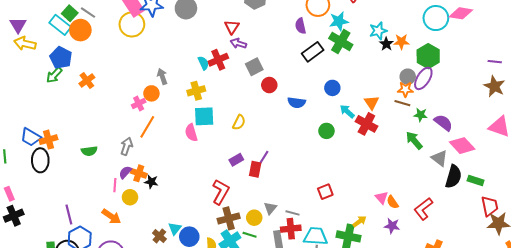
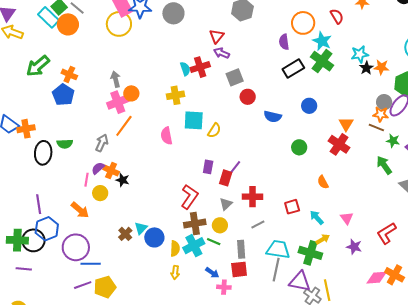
cyan star: (339, 21) -> (322, 41), turned 30
blue pentagon: (61, 58) -> (63, 95), moved
green arrow: (54, 75) -> (38, 66), size x1.4
gray arrow: (162, 76) -> (116, 79), moved
orange cross: (87, 80) -> (69, 74), turned -35
pink cross: (139, 104) -> (118, 102), size x1.5
cyan arrow: (347, 111) -> (317, 218), moved
cyan square: (204, 116) -> (194, 120), moved
black ellipse: (40, 160) -> (43, 153), moved
purple rectangle: (236, 160) -> (208, 167), turned -56
orange semicircle: (393, 202) -> (323, 182), moved
gray triangle: (270, 208) -> (226, 204), moved
gray line: (293, 213) -> (258, 224), turned -48
red cross: (291, 229) -> (253, 197), moved

